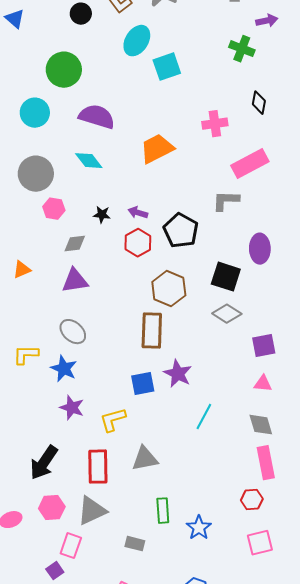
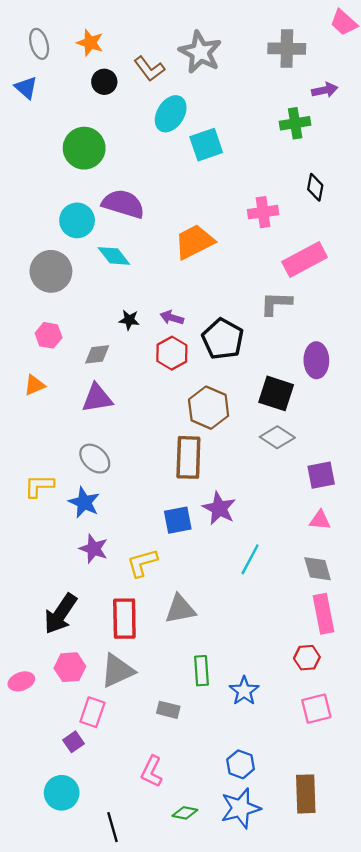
green cross: (242, 49) -> (295, 123), turned -30
cyan circle: (35, 113) -> (77, 220), moved
pink hexagon: (54, 209) -> (49, 335), moved

